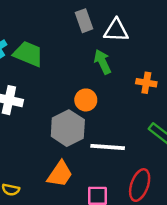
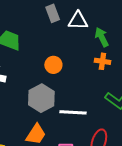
green arrow: (102, 62) -> (102, 37), moved
orange circle: (86, 100) -> (53, 65), moved

